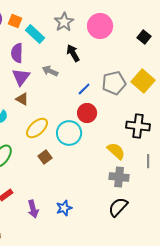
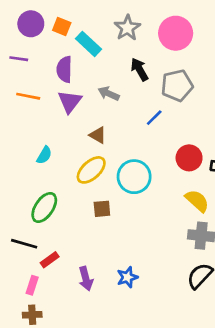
gray pentagon: (114, 83) -> (177, 85), moved
brown triangle: (22, 99) -> (98, 135), moved
red circle: (87, 113) -> (189, 158), moved
brown square: (45, 157) -> (102, 209), turned 32

